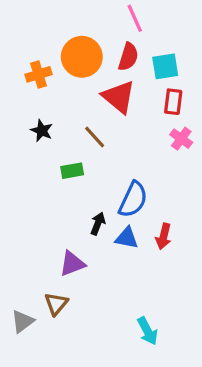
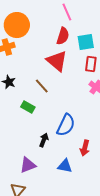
orange circle: (82, 57) -> (17, 25), moved
green rectangle: (72, 171) -> (28, 107), turned 40
blue triangle: (127, 238) -> (65, 166), moved

